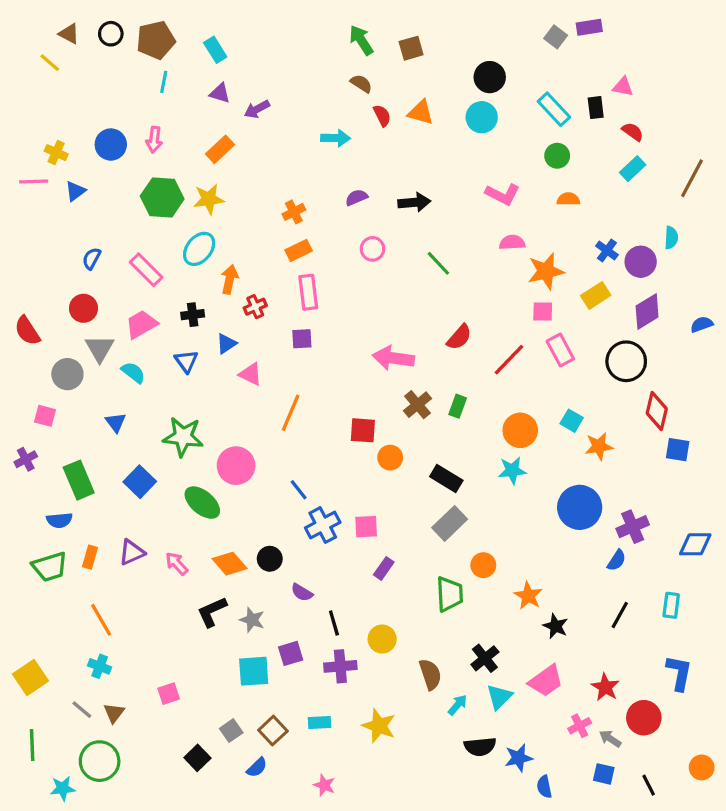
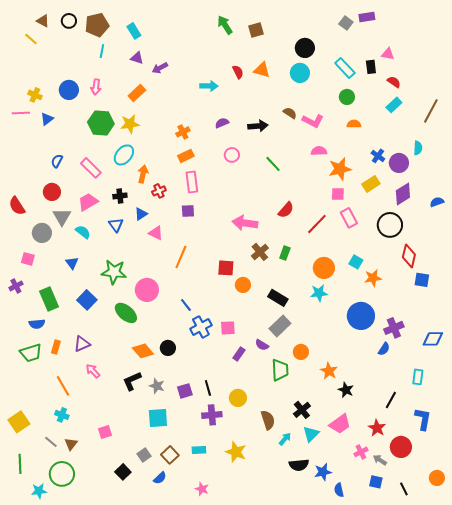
brown semicircle: (361, 83) -> (290, 113), moved
pink arrow: (177, 564) -> (93, 371), moved
purple semicircle: (302, 592) -> (262, 345), moved
black line: (620, 615) -> (391, 400), moved
purple square: (291, 653) -> (185, 391), moved

